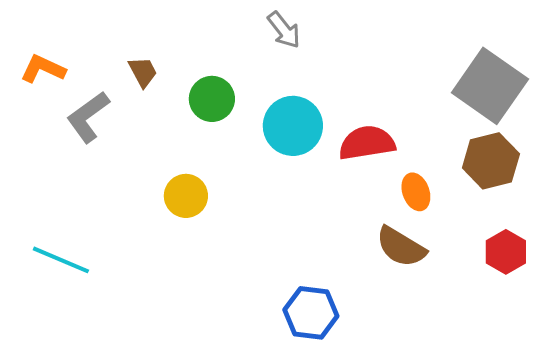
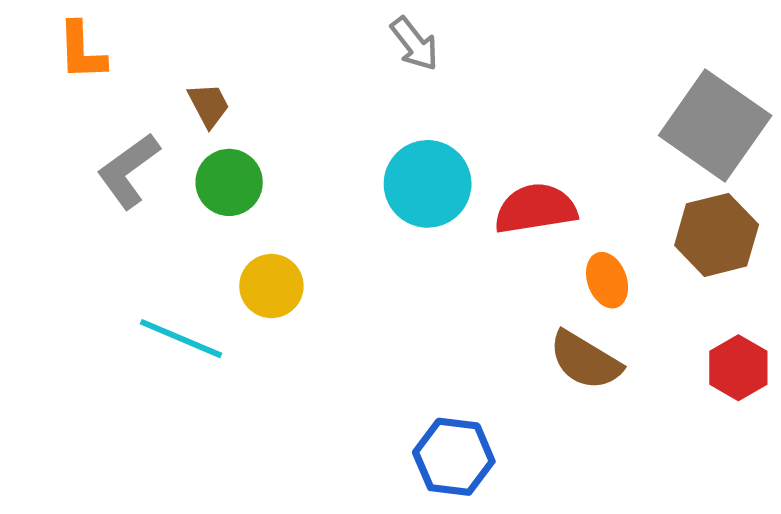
orange L-shape: (43, 69) -> (82, 51), moved, turned -117
green circle: (212, 99) -> (229, 182), moved
cyan line: (61, 260) -> (181, 339), moved

